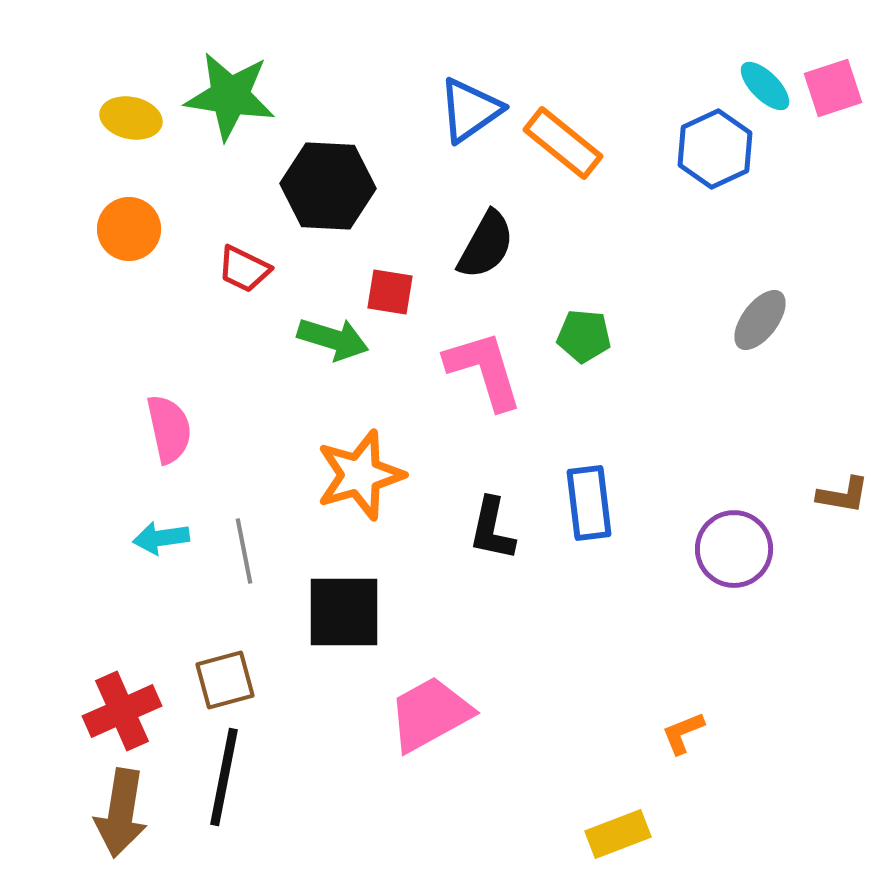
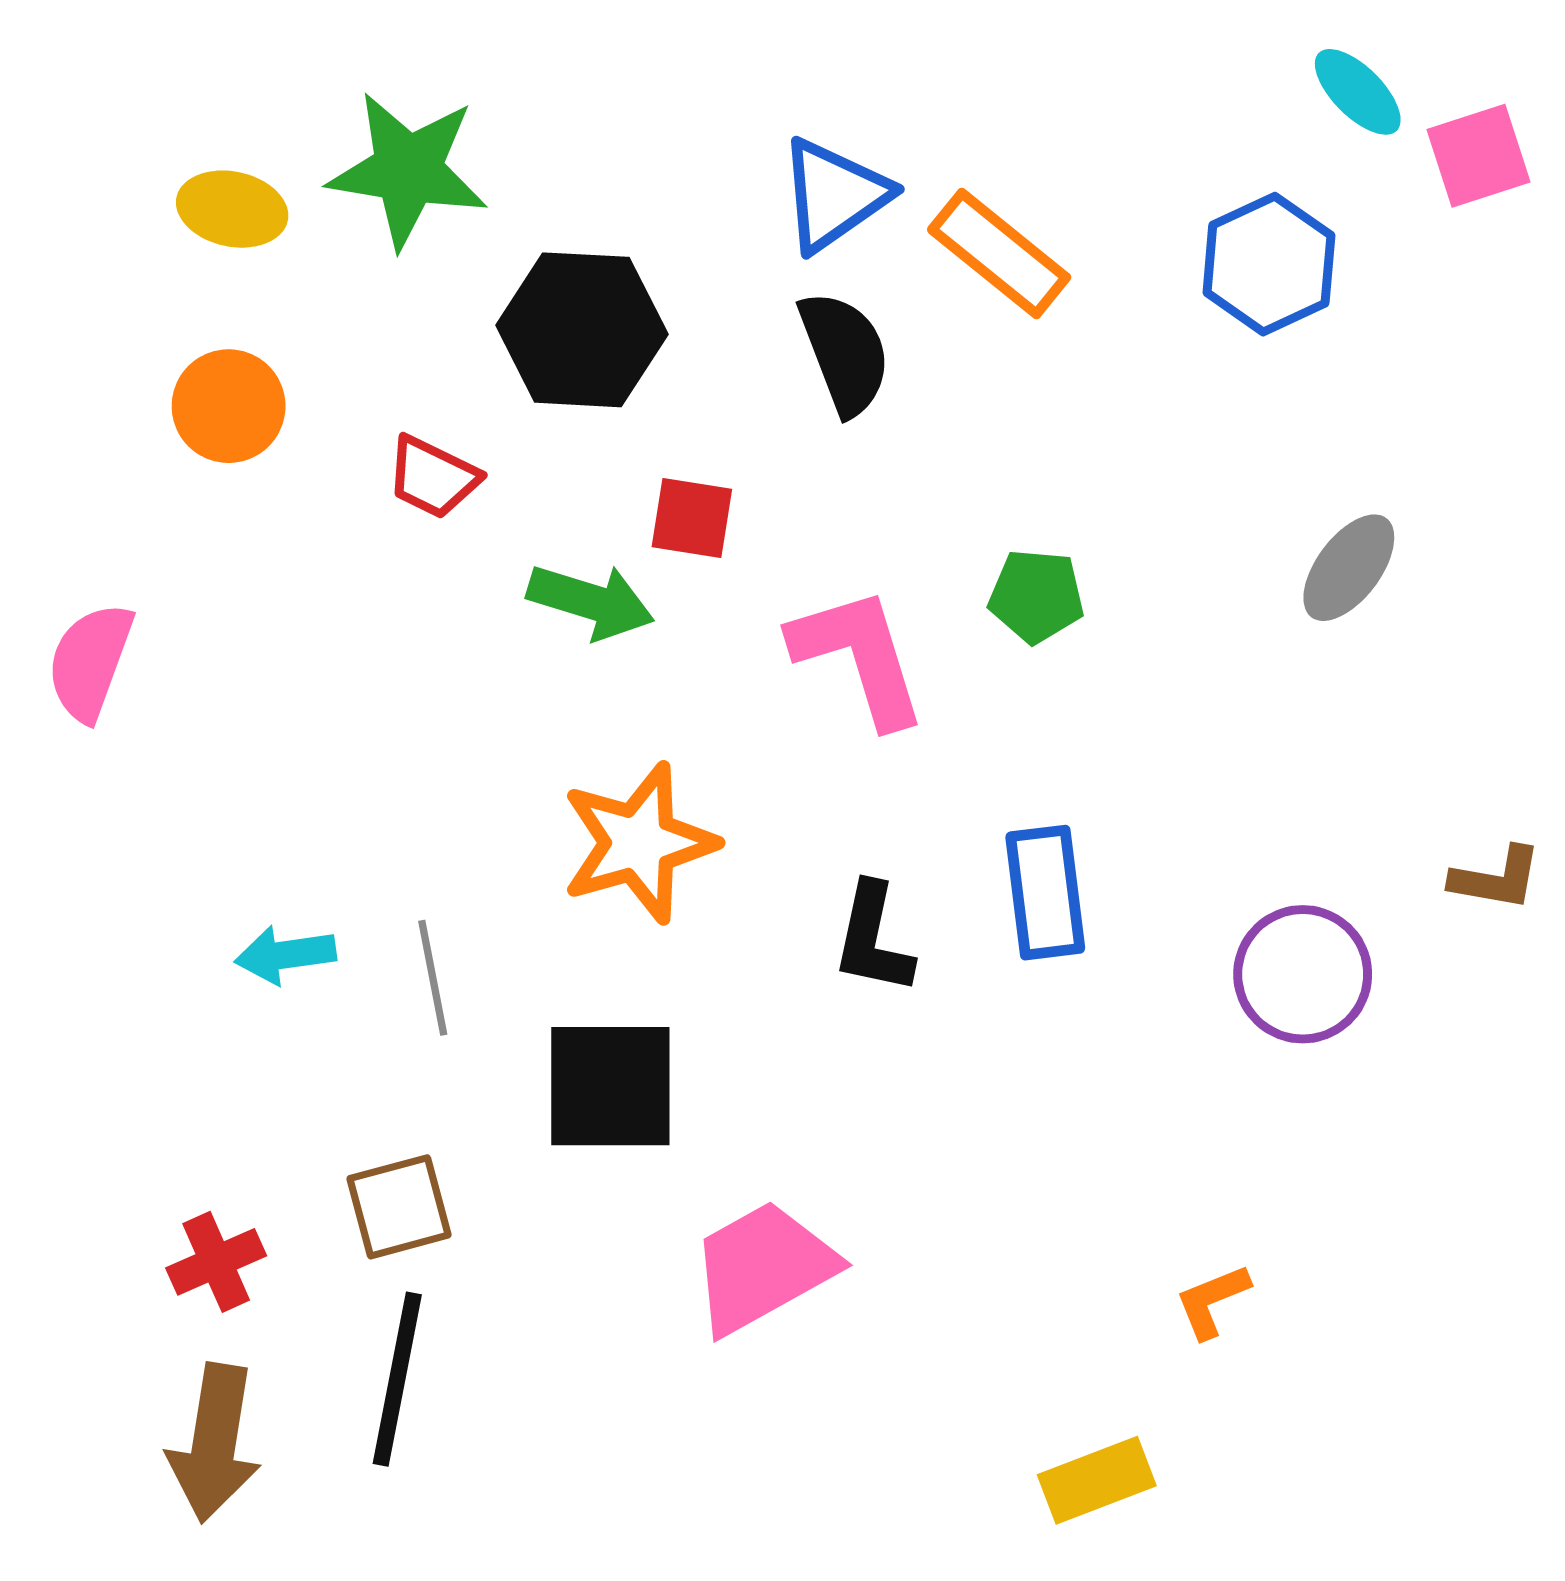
cyan ellipse: (765, 86) -> (1358, 92), moved
black semicircle: (486, 245) -> (845, 353), moved, turned -50
pink semicircle: (169, 429) -> (90, 662), moved, turned -148
red cross: (122, 711) -> (216, 1262), size x0.7

